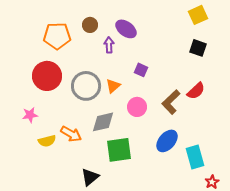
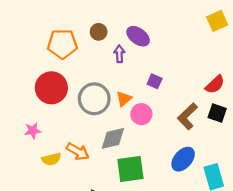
black square: (198, 48) -> (217, 113), moved
red semicircle: (196, 91) -> (215, 85), moved
pink circle: (137, 107) -> (141, 114), moved

